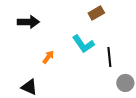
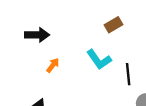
orange arrow: (48, 57) -> (53, 65), moved

